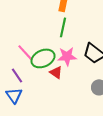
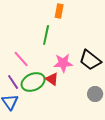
green line: (63, 27) -> (46, 35), moved
green ellipse: (43, 58) -> (33, 82), moved

